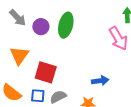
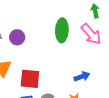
green ellipse: (66, 25) -> (62, 30), moved

